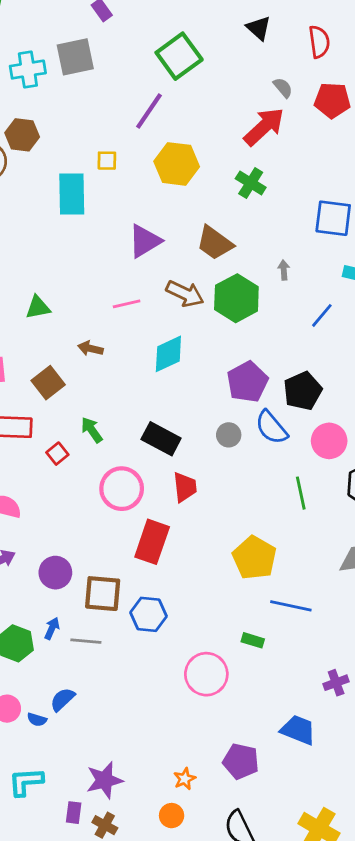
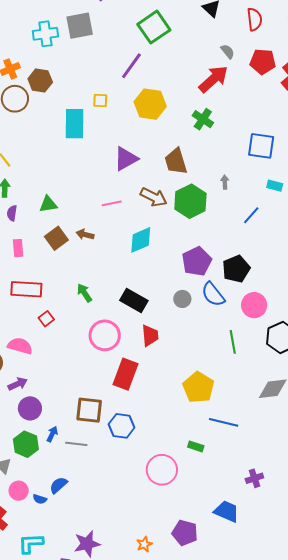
brown trapezoid: (215, 243) -> (176, 161), turned 36
brown square: (48, 383) -> (56, 238), moved
red square: (57, 454) -> (46, 319), moved
purple circle: (55, 573) -> (30, 408), moved

